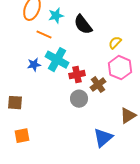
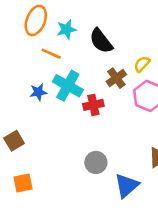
brown cross: (98, 85) -> (116, 78), moved
gray circle: (79, 99) -> (96, 162), moved
brown square: (15, 103) -> (14, 141), turned -35

